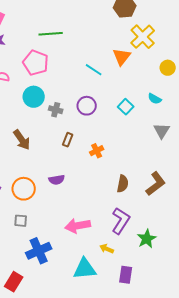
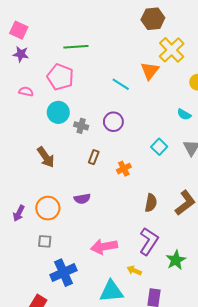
cyan square: (126, 107) -> (159, 147), moved

